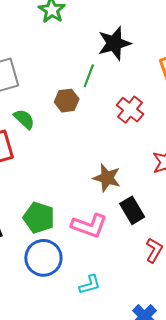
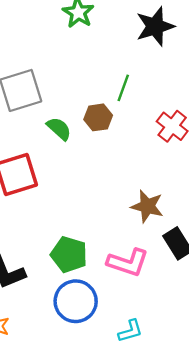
black star: (114, 43) -> (155, 26), moved
green semicircle: (24, 119) -> (59, 129), moved

